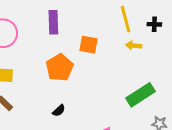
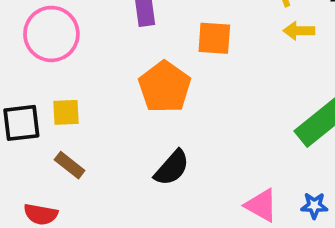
black semicircle: (59, 111) -> (172, 168), size x1.5

